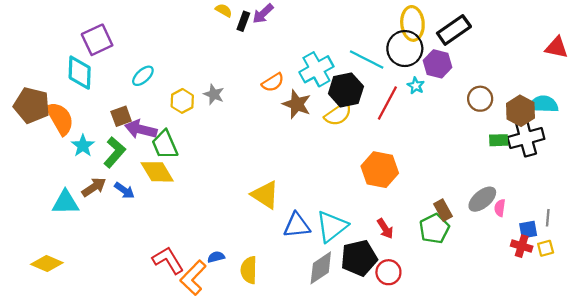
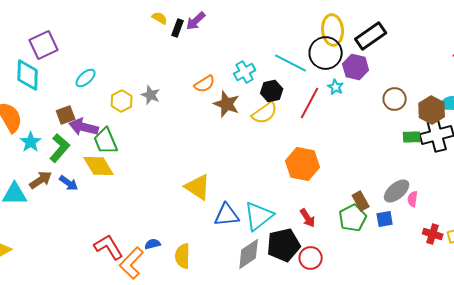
cyan cross: (316, 69) -> (245, 72), size x0.7
black hexagon: (346, 90) -> (272, 91), size x0.7
blue square: (528, 230) -> (385, 219), moved

